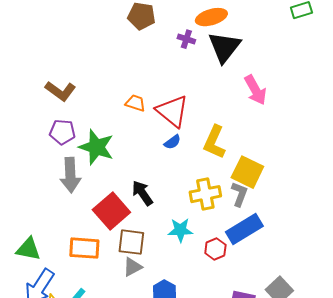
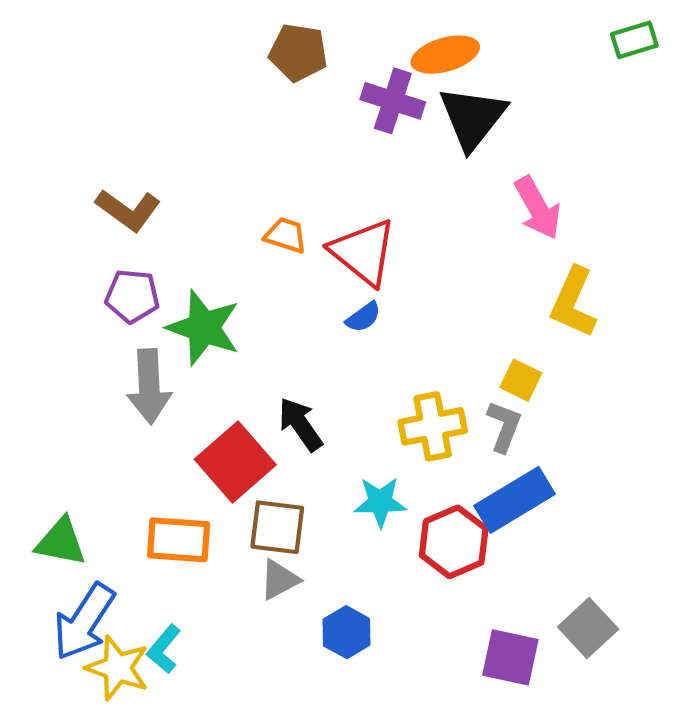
purple cross: (186, 39) -> (393, 101), size x1.6
yellow L-shape: (214, 142) -> (573, 302), moved
yellow square: (247, 172) -> (521, 380), size x0.6
red hexagon: (215, 249) -> (454, 542), size x1.5

